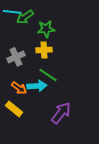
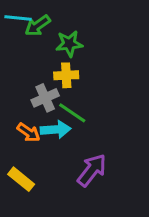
gray cross: (16, 57) -> (45, 98), moved
yellow rectangle: (14, 109) -> (21, 179), moved

